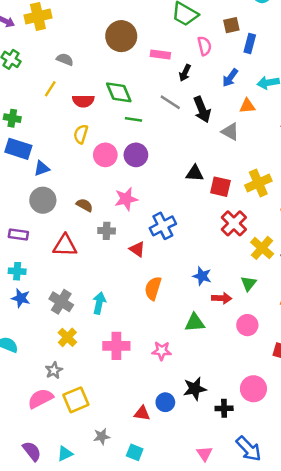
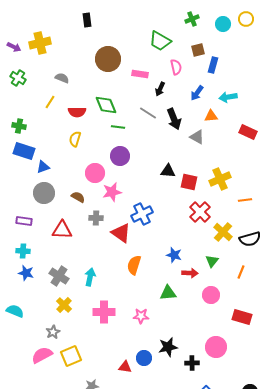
pink circle: (105, 155) -> (95, 173), moved
red triangle: (137, 249) -> (121, 233), size x1.5

